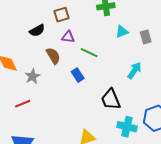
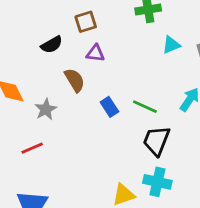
green line: (89, 53) -> (145, 107), moved
black trapezoid: (111, 99) -> (156, 141), turned 45
cyan cross: (127, 127) -> (157, 182), moved

